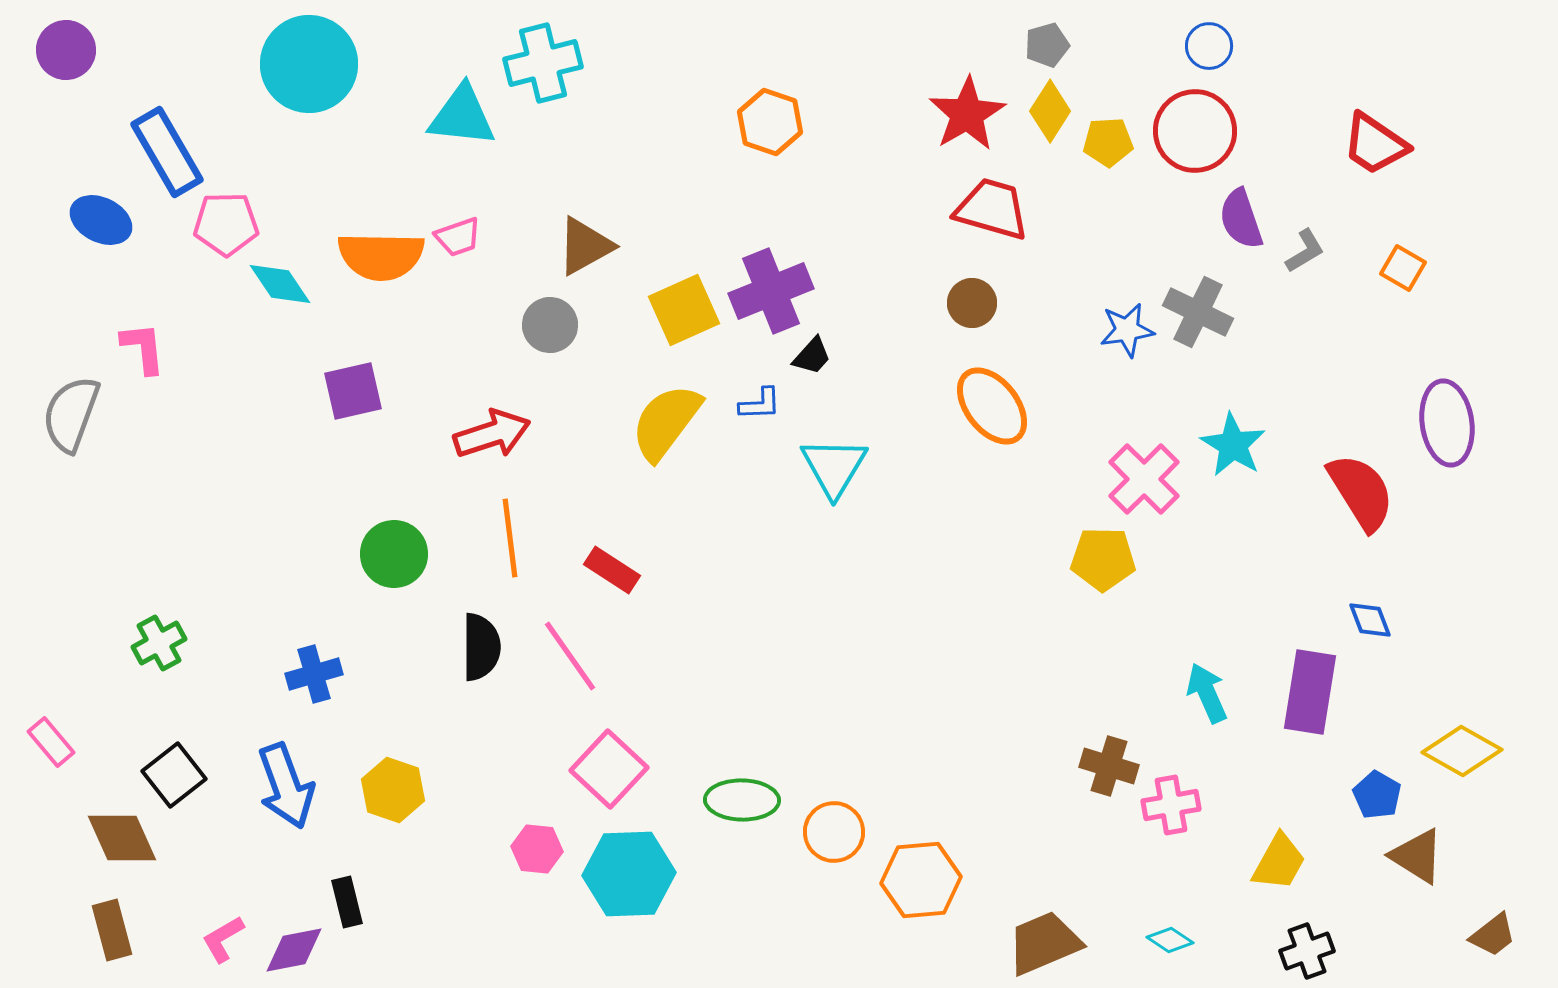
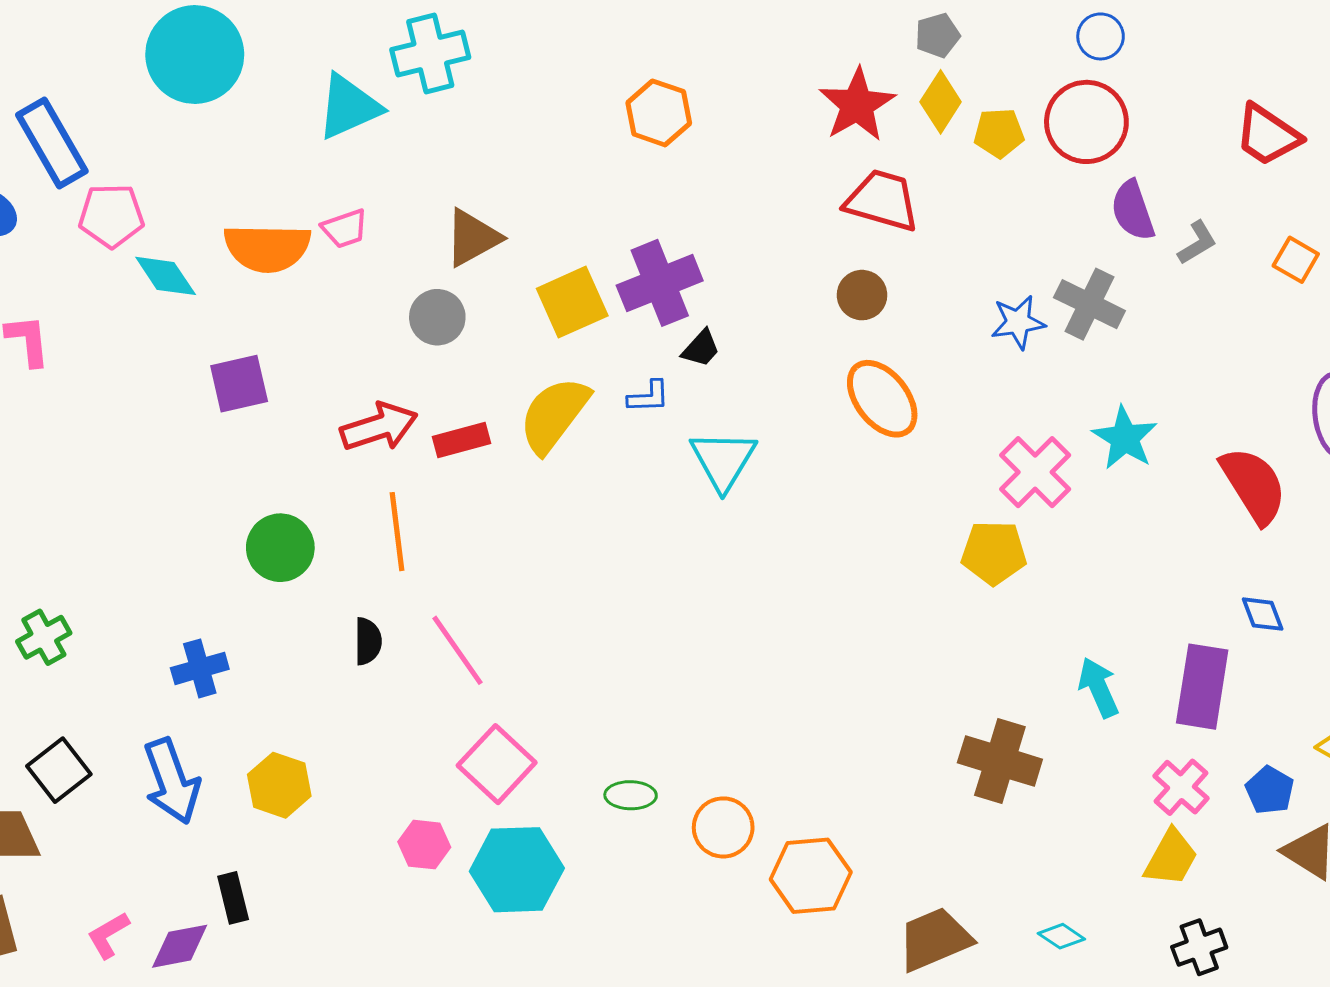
cyan triangle: (462, 116) -> (349, 107), turned -30
red rectangle: (612, 570) -> (461, 440), moved, turned -48
black semicircle: (481, 647) -> (368, 641), size x0.7
brown cross: (1109, 766) -> (1000, 761), size x1.4
green ellipse: (742, 800) -> (631, 795), size x0.7
pink cross: (1171, 805) -> (1181, 787), moved, turned -38

